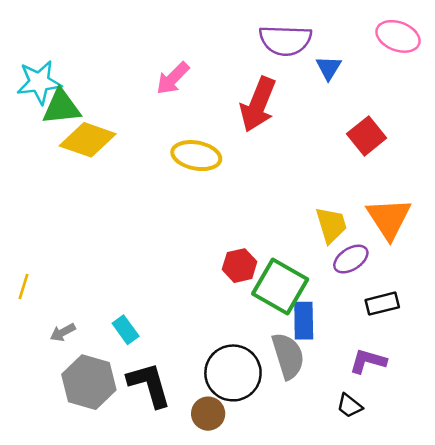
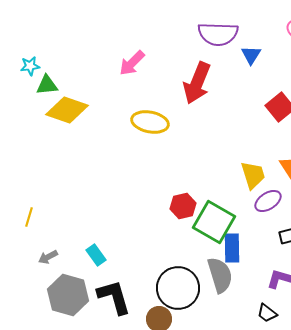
cyan star: (39, 82) -> (30, 66), size x0.6
green triangle: (61, 107) -> (47, 85), size x0.7
yellow line: (23, 287) -> (29, 217), moved

